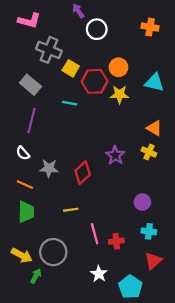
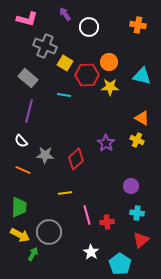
purple arrow: (78, 11) -> (65, 14), moved
green trapezoid: (26, 212) -> (19, 207), moved

